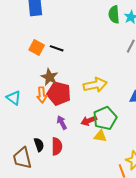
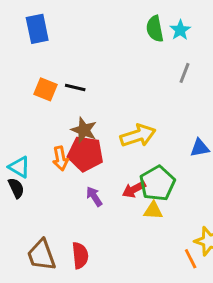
brown star: (49, 77) -> (84, 130), moved
black semicircle: (39, 145) -> (16, 188), moved
red semicircle: (57, 146) -> (80, 255), moved

